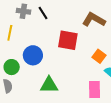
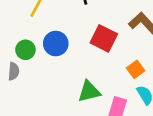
green triangle: (49, 85) -> (89, 91), moved, turned -30

